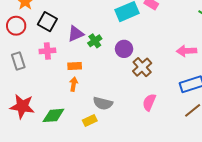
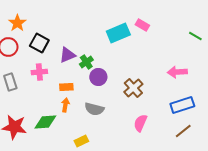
purple circle: (124, 49) -> (98, 77), moved
gray semicircle: (103, 103) -> (94, 109), moved
green diamond: (53, 115) -> (45, 122), moved

